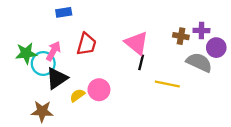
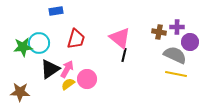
pink arrow: (53, 51) -> (67, 69), moved
cyan circle: (43, 64) -> (39, 43), moved
yellow line: (167, 84) -> (176, 74), moved
brown star: (42, 111) -> (20, 92), moved

